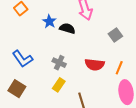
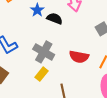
gray cross: (59, 63) -> (44, 52), size x1.5

